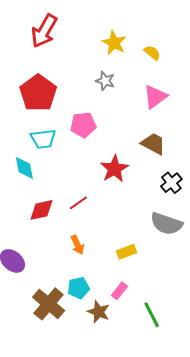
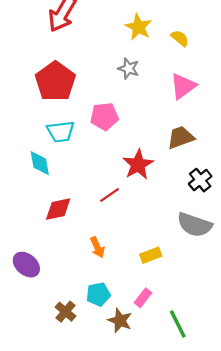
brown trapezoid: (153, 144) -> (181, 137), turned -48
red line: (78, 203) -> (110, 195), moved
brown cross: (49, 304) -> (65, 312), size x0.6

